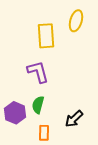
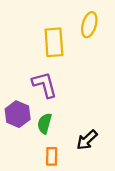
purple hexagon: (15, 113) -> (18, 114), moved

